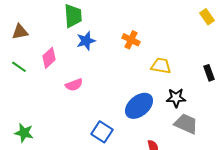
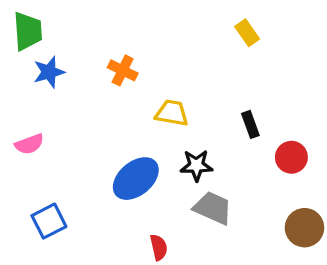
blue square: (102, 132) -> (49, 221), moved, turned 30

